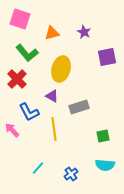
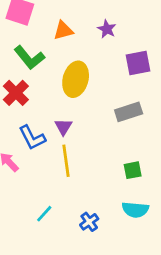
purple triangle: (52, 96) -> (63, 127), moved, turned 32
gray rectangle: (79, 107) -> (129, 112), moved

